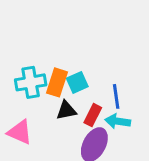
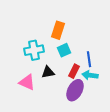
orange rectangle: (57, 82) -> (58, 30), moved
black triangle: (66, 110) -> (48, 72), moved

